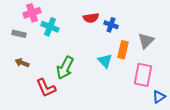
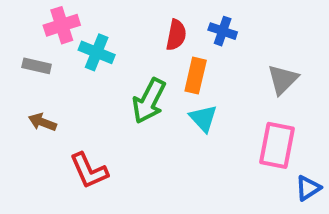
red semicircle: (91, 18) -> (176, 35), turned -70
blue cross: (111, 25) -> (223, 31), moved
orange rectangle: (123, 50) -> (196, 76), moved
green arrow: (65, 68) -> (149, 101), moved

